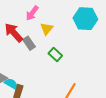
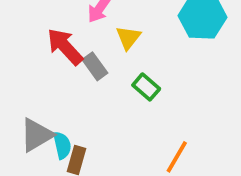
cyan semicircle: (11, 84) -> (62, 145), turned 48

